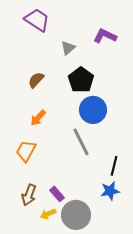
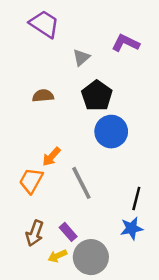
brown semicircle: (36, 80) -> (43, 96), turned 42
orange arrow: (38, 118) -> (51, 157), moved
gray line: (81, 142) -> (81, 183), moved

